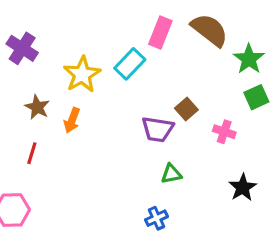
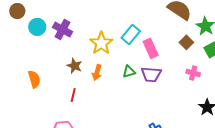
pink rectangle: (160, 33) -> (151, 48), moved, turned -42
brown square: (186, 109) -> (186, 42), moved
green triangle: (171, 174) -> (129, 72), moved

